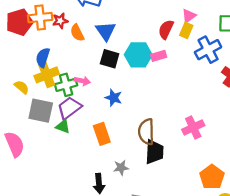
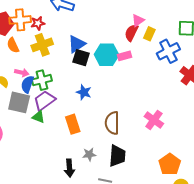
pink triangle: (189, 16) -> (138, 20), moved
blue triangle: (106, 31) -> (77, 44), moved, turned 30
orange semicircle: (77, 33) -> (13, 45), moved
blue semicircle: (43, 58) -> (27, 84), moved
yellow cross: (47, 75) -> (42, 45), moved
pink arrow: (82, 81) -> (22, 73), moved
pink cross: (193, 127) -> (154, 120), turned -30
black trapezoid: (154, 152) -> (117, 156), moved

